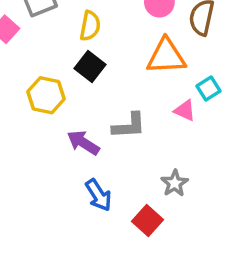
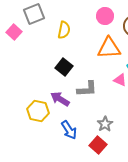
black square: (90, 66) -> (64, 67), moved
yellow hexagon: (46, 95) -> (38, 111), moved
gray star: (175, 183) -> (105, 124), moved

